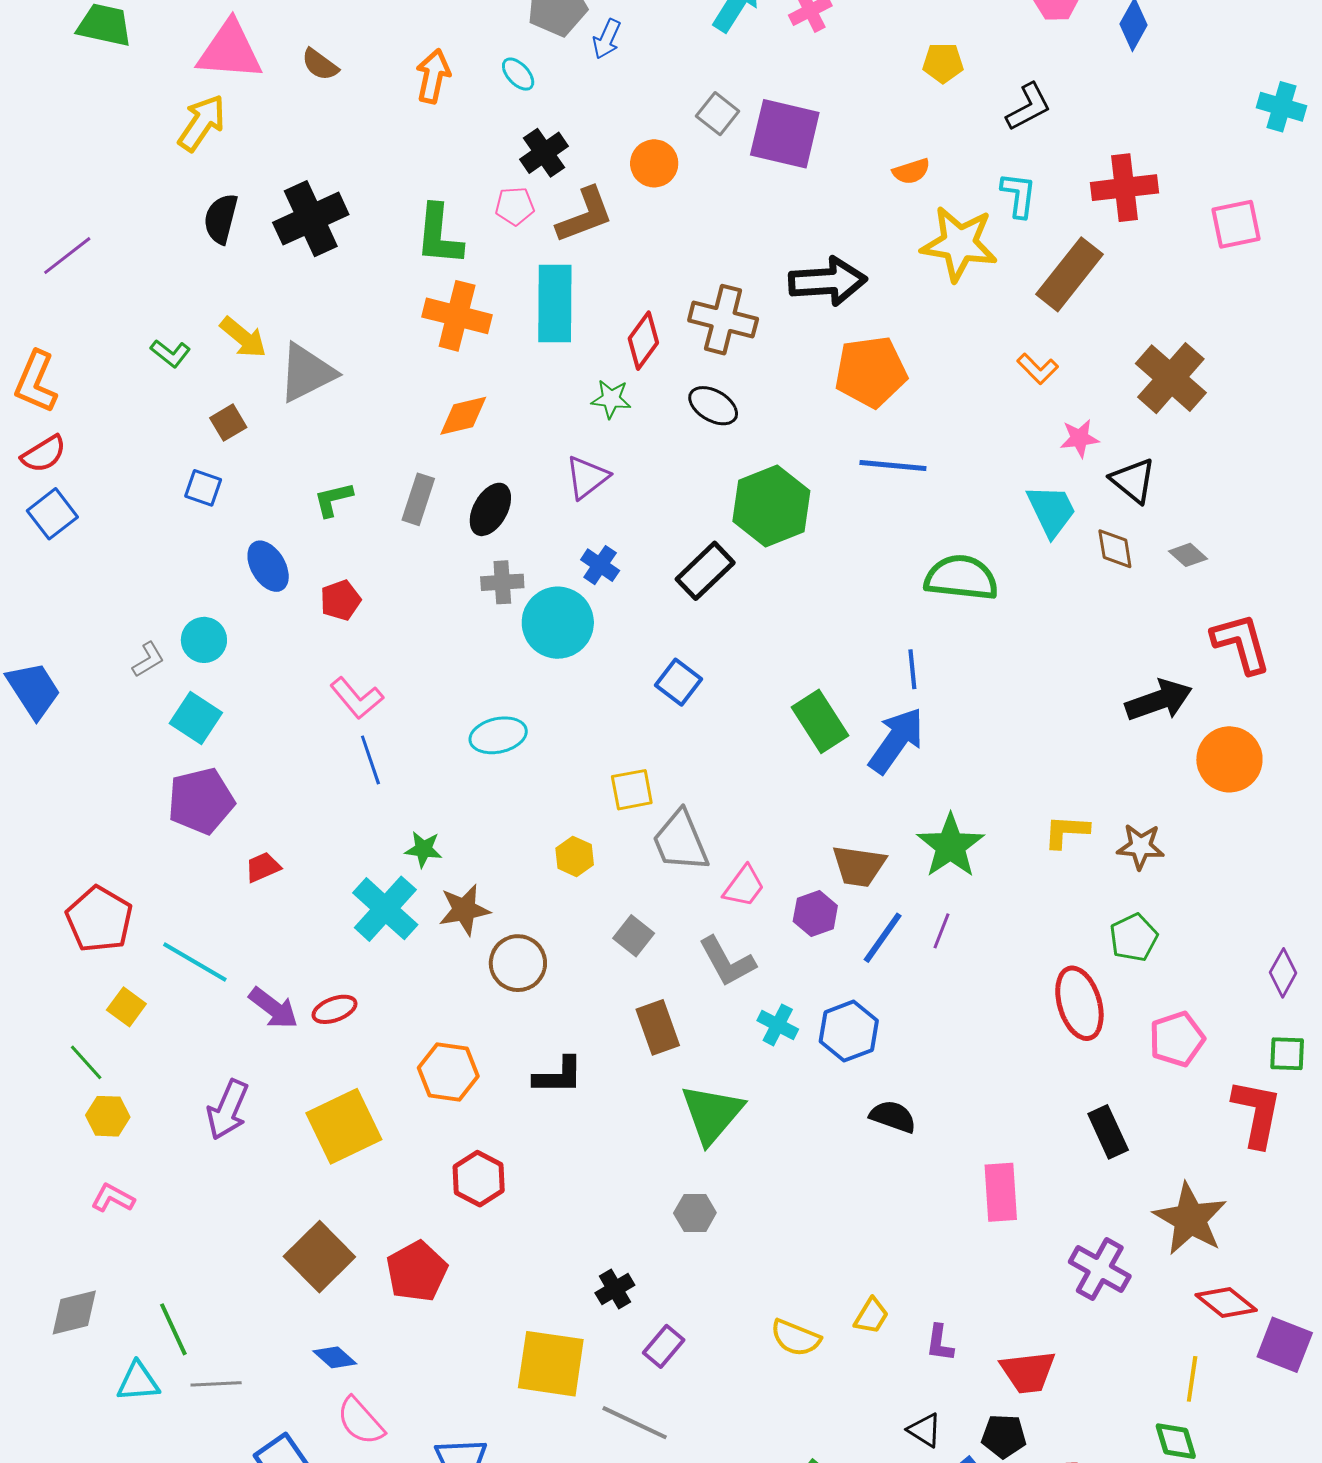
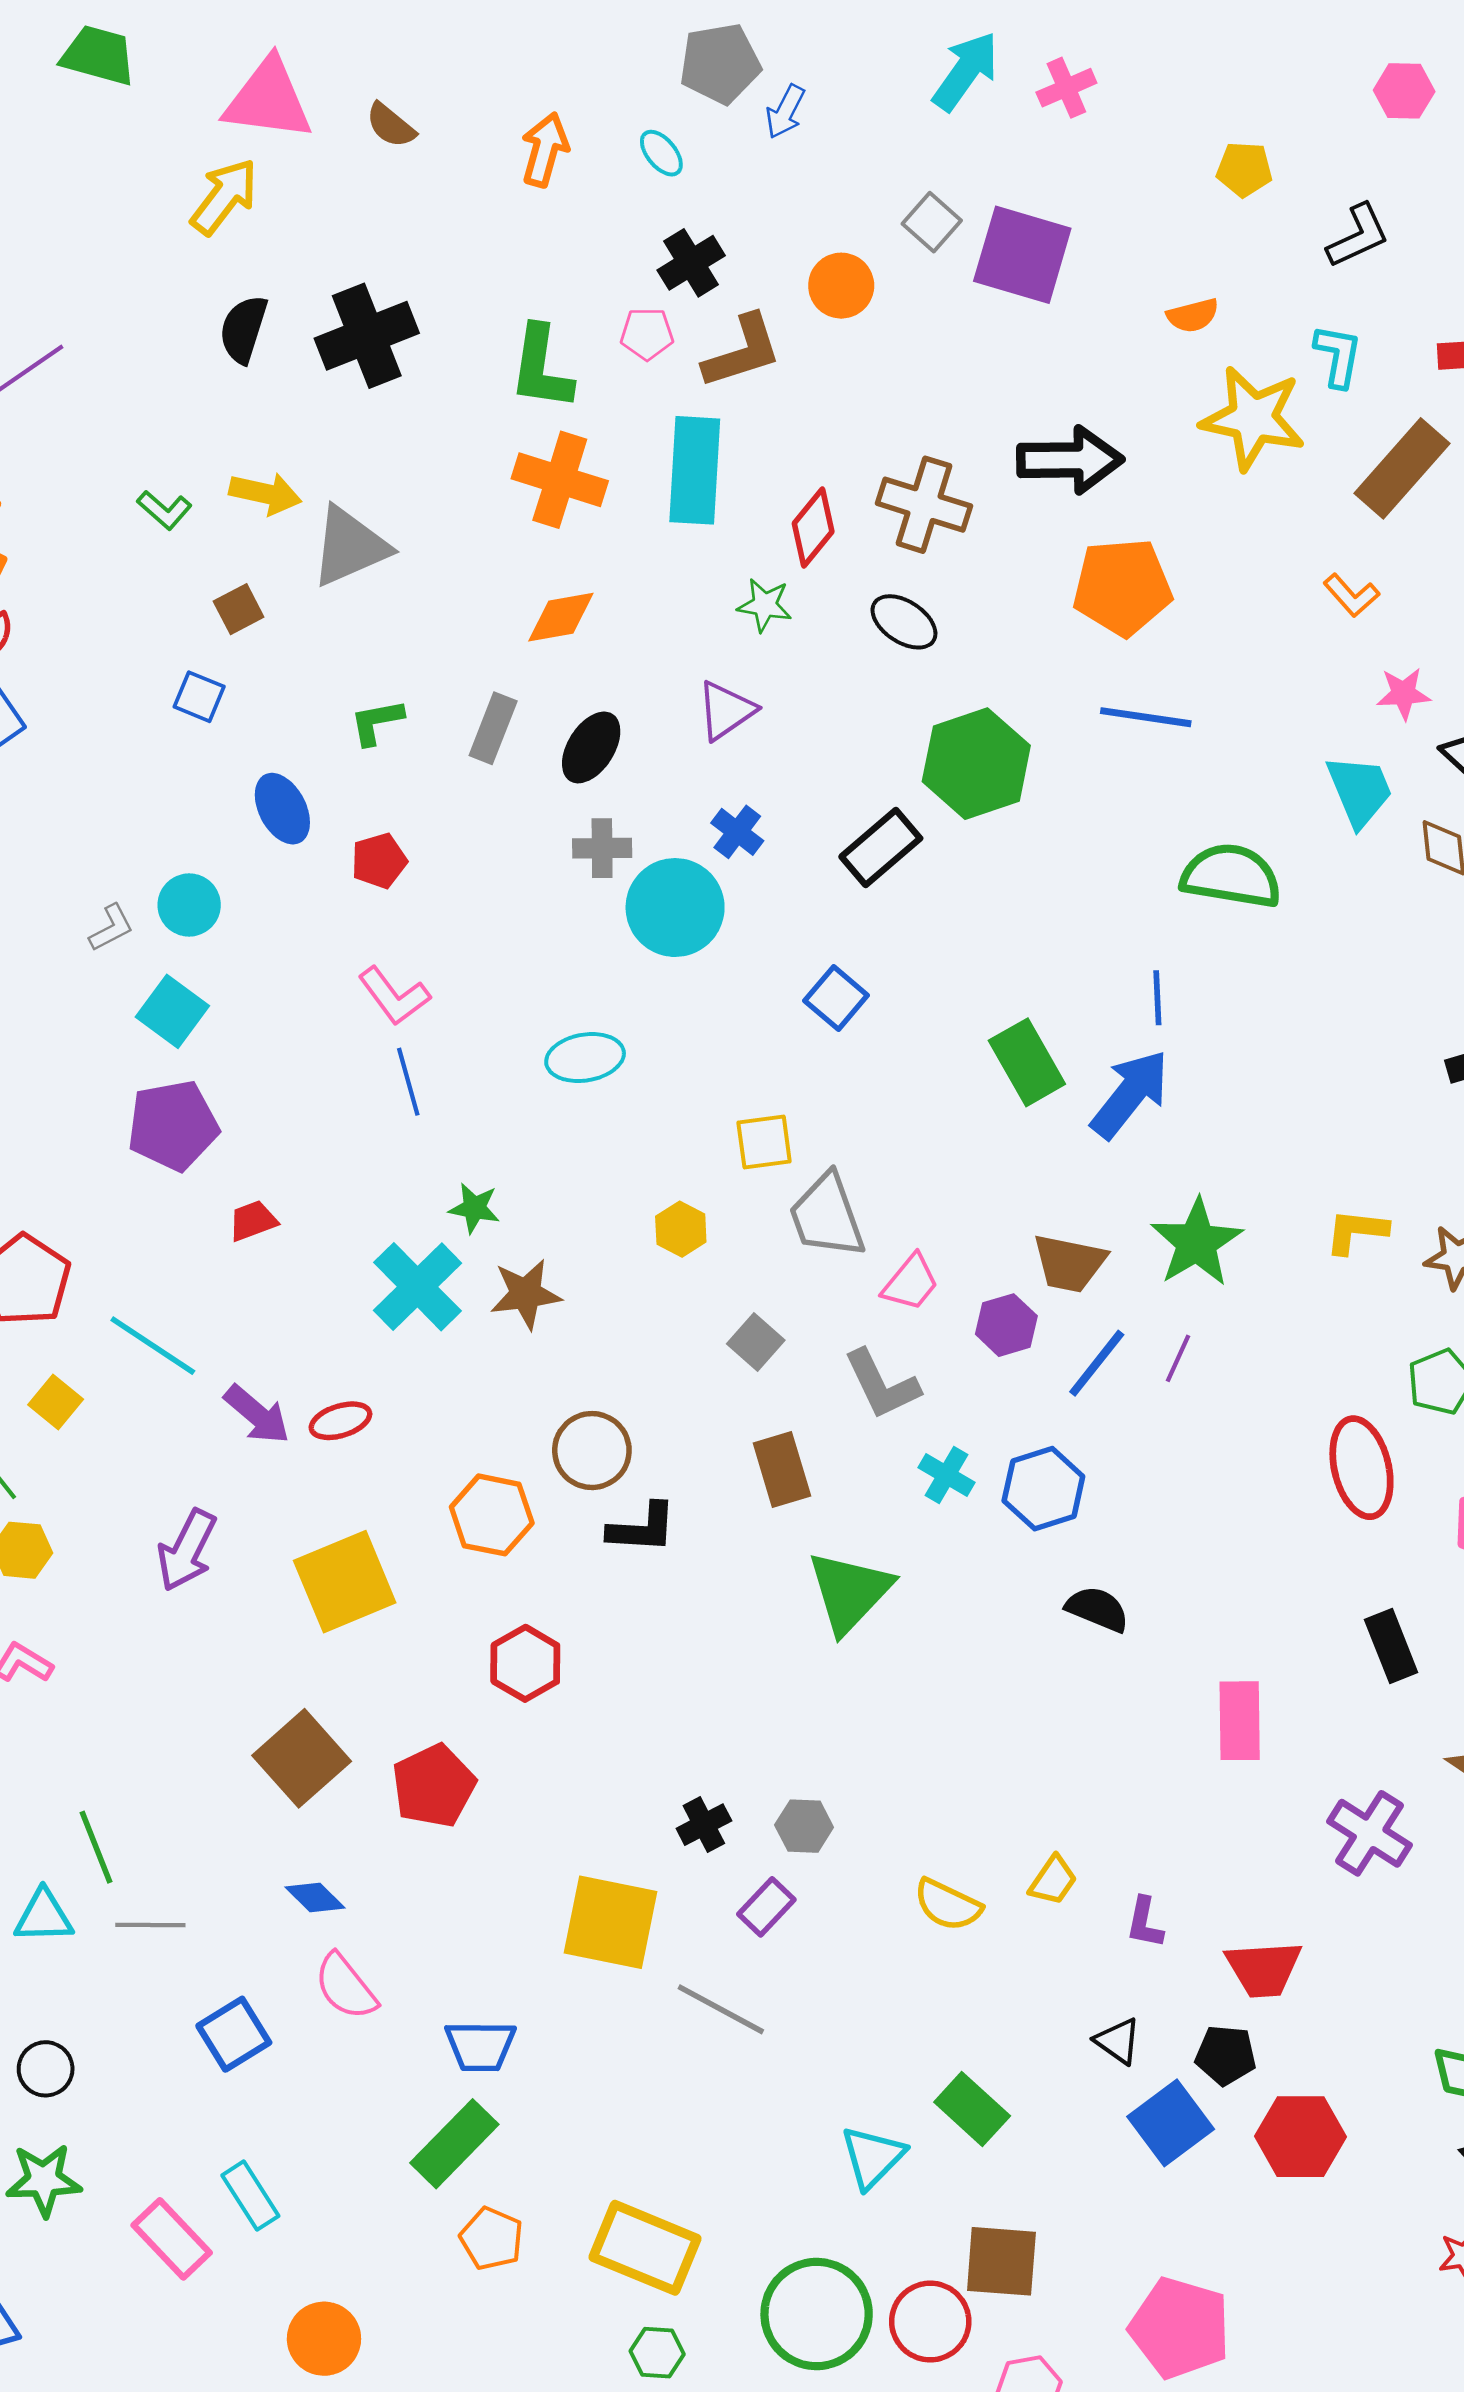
yellow arrow: (243, 337) -> (265, 494), turned -30
brown circle: (518, 963) -> (592, 1451), moved
gray hexagon: (695, 1213) -> (804, 1826), moved

